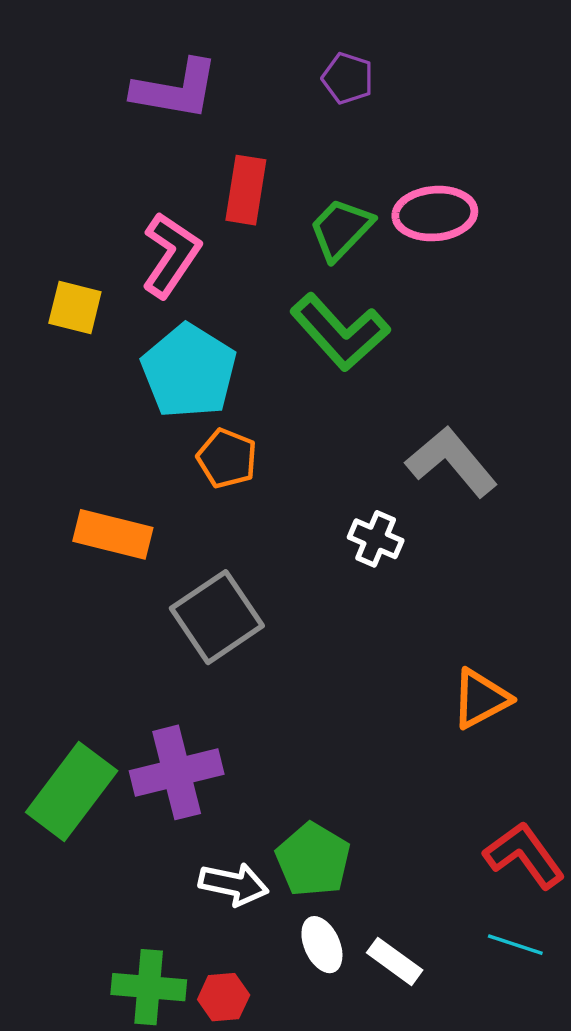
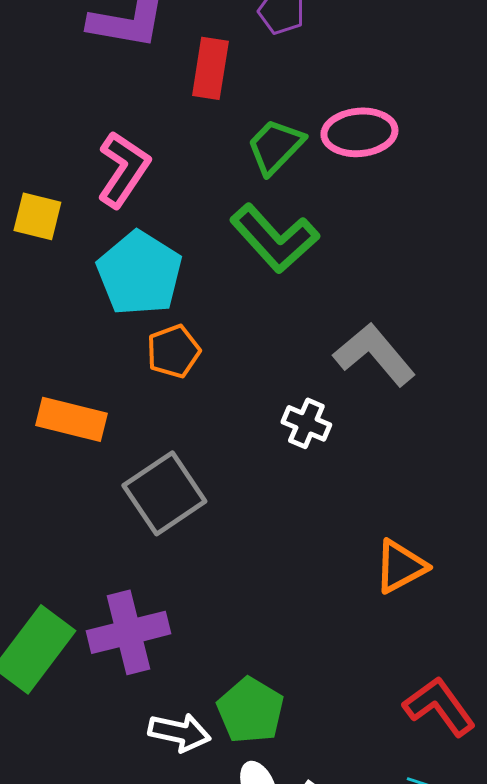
red rectangle: (246, 190) -> (210, 68), moved
orange pentagon: (227, 458) -> (173, 351), turned 30

